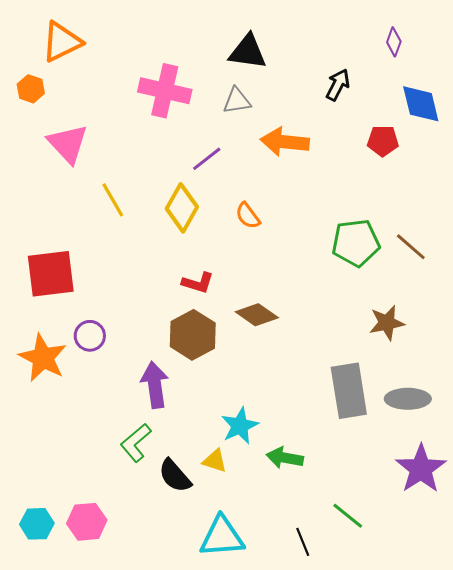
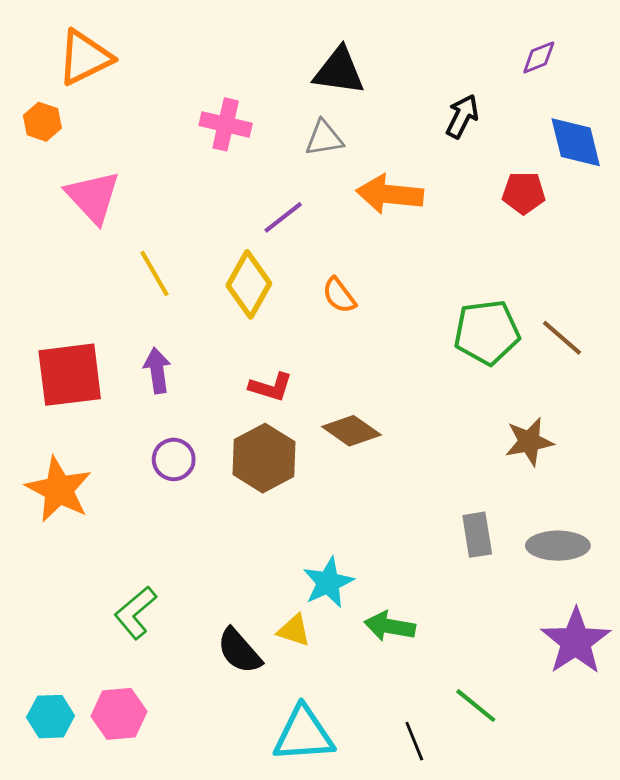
purple diamond: (394, 42) -> (539, 57), turned 48
pink cross: (165, 91) -> (226, 124), size x0.7
purple circle: (90, 336) -> (174, 459), moved
purple arrow: (155, 385) -> (157, 371), moved, size x0.7
gray rectangle: (349, 391) -> (477, 535), size x0.6
green L-shape: (136, 443) -> (135, 613), moved

